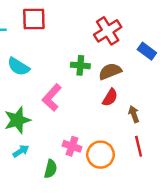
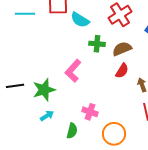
cyan semicircle: (18, 67) -> (80, 20), moved
orange circle: (101, 155) -> (114, 134), moved

